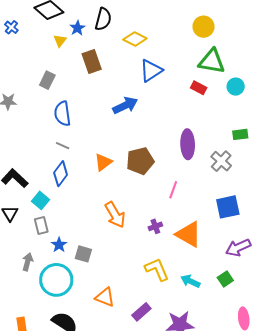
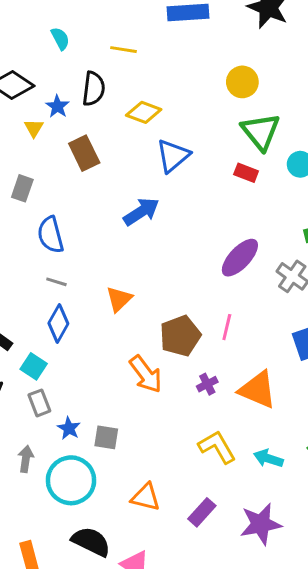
green triangle: (212, 61) -> (261, 131), turned 48
purple ellipse: (188, 144) -> (240, 258), turned 52
brown pentagon: (140, 161) -> (180, 336), moved

